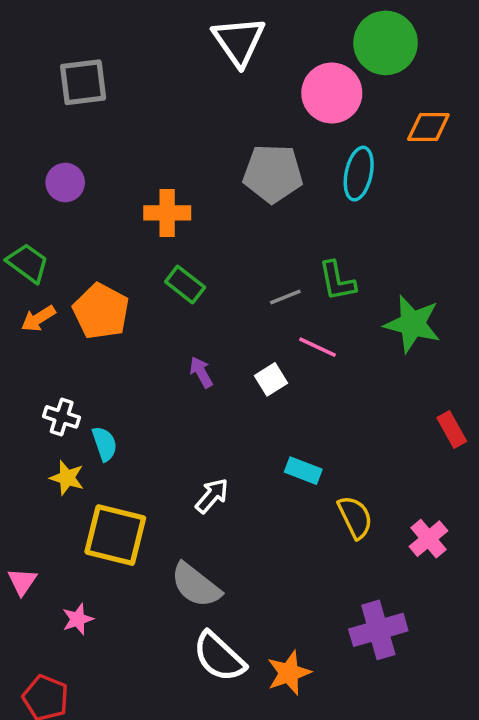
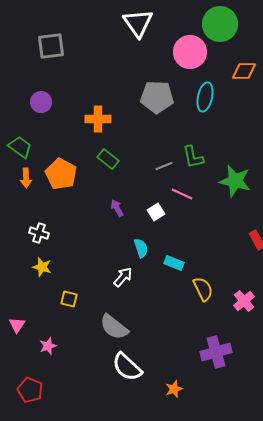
orange arrow: (38, 318) -> (26, 178), turned -60
cyan semicircle: (105, 444) -> (141, 248), moved
yellow square: (115, 535) -> (69, 299), size x0.5
orange star: (289, 673) -> (174, 389), moved, size x0.7

